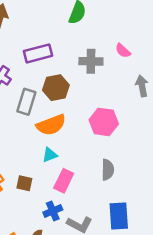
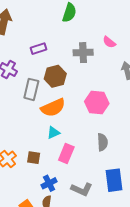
purple rectangle: (38, 53) -> (39, 49), size x0.7
blue cross: (53, 211) -> (49, 183), moved

